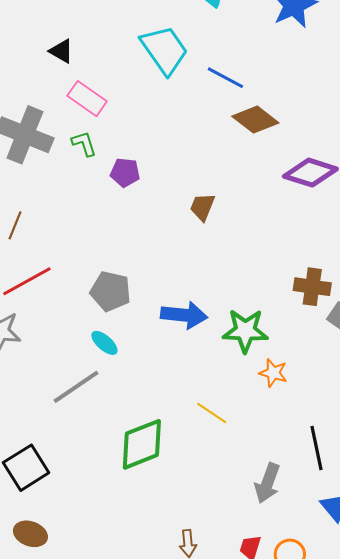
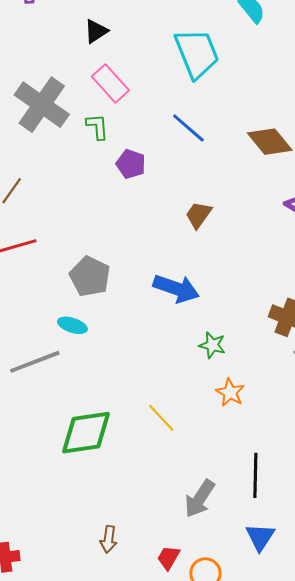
black triangle: (61, 51) -> (96, 31), turned 44
blue line: (225, 78) -> (188, 128), moved
blue arrow: (184, 315) -> (176, 288), moved
green star: (245, 331) -> (212, 345), size x0.6
cyan ellipse: (104, 343) -> (72, 325), turned -36

